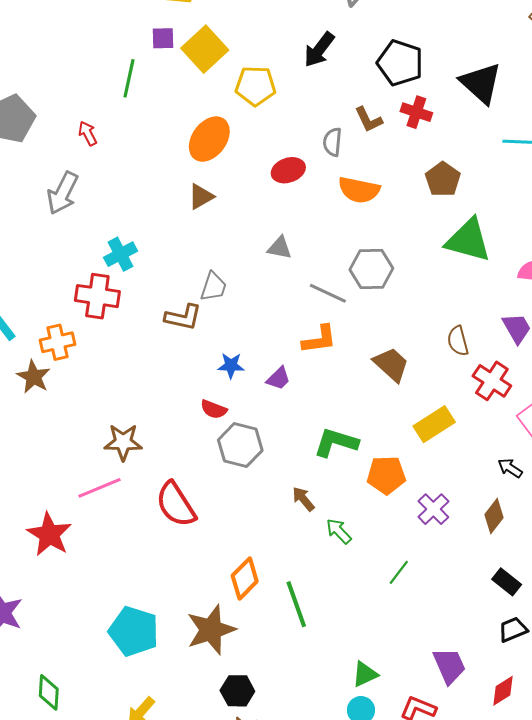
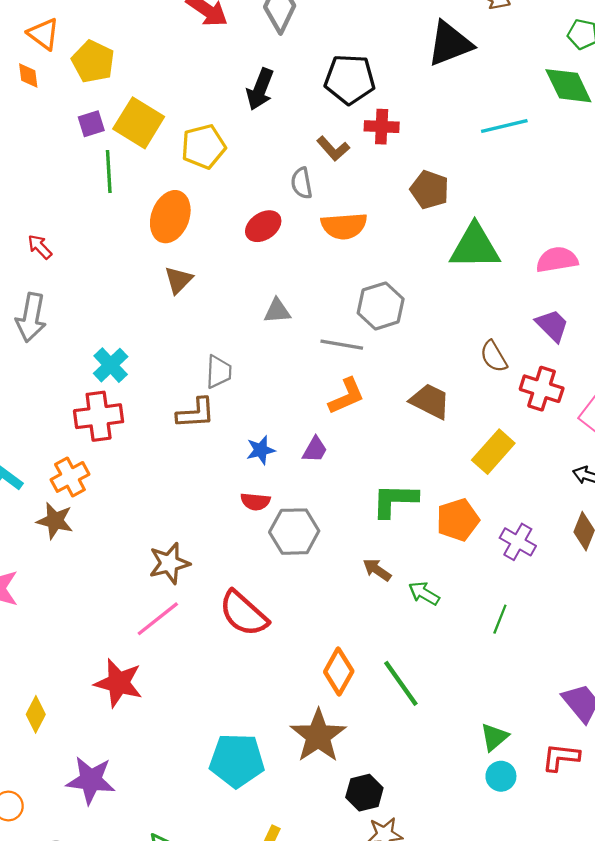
green line: (129, 78) -> (109, 172), moved
black triangle: (481, 83) -> (450, 44), moved, turned -48

